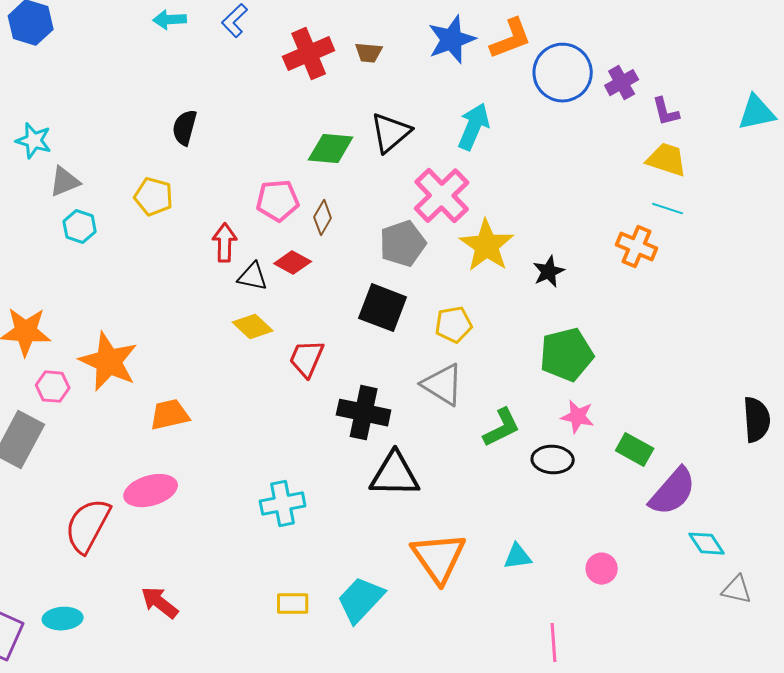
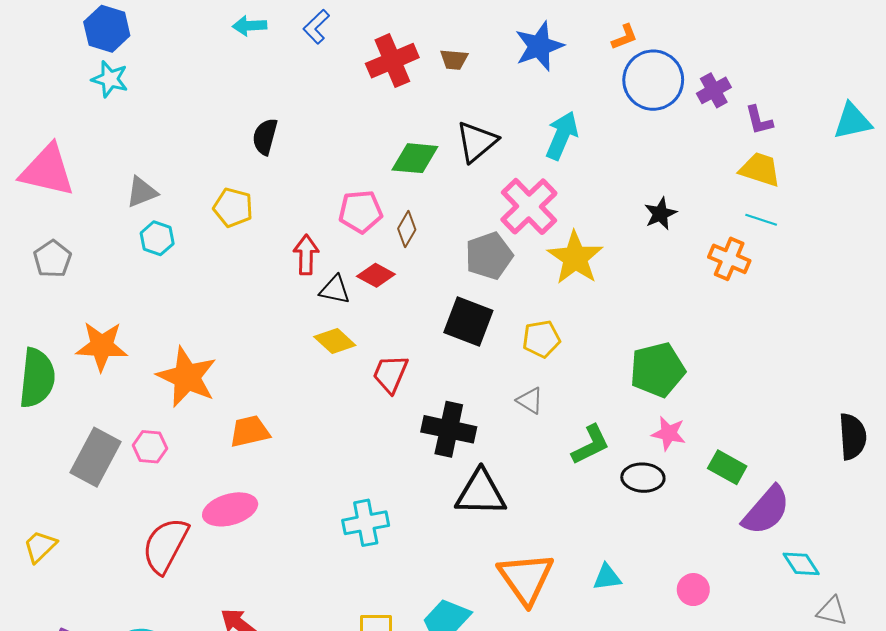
orange L-shape: (511, 39) -> (624, 37), moved, size x0.6
cyan star: (34, 141) -> (110, 79), moved
black star: (549, 272) -> (660, 214), moved
gray triangle: (443, 385) -> (530, 401), size x0.6
pink hexagon: (53, 387) -> (150, 447), moved

